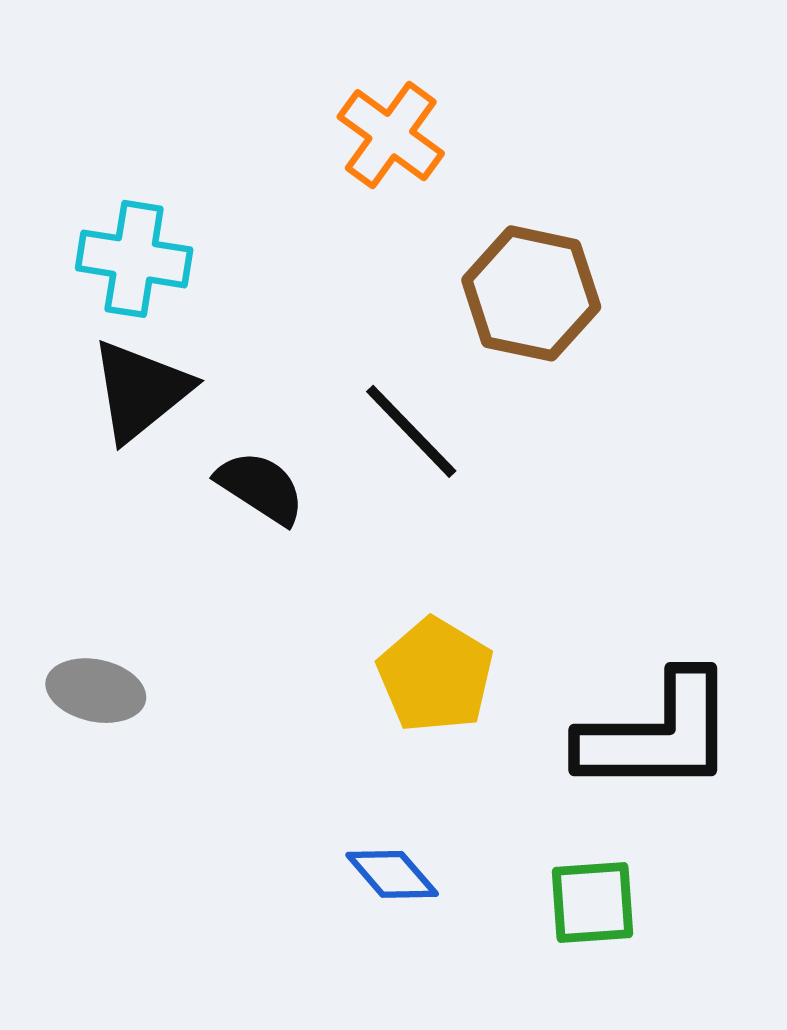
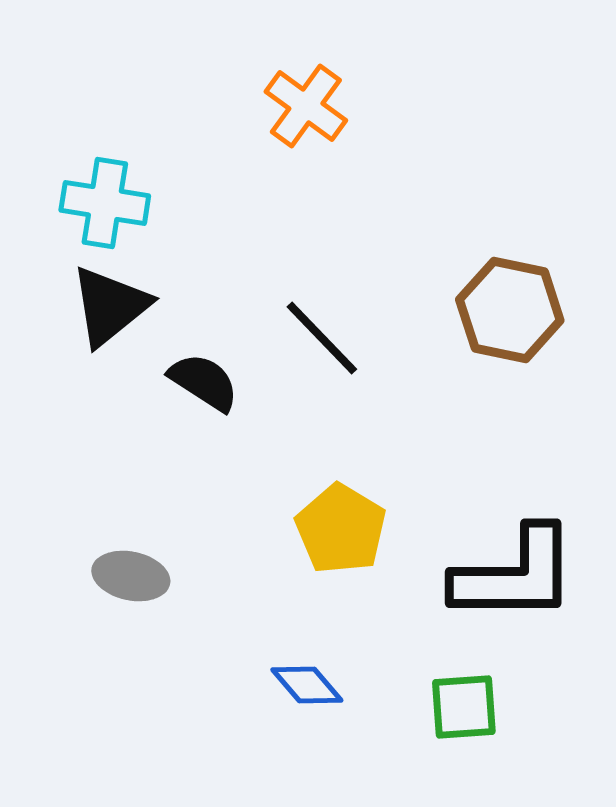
brown hexagon: (531, 293) -> (510, 310), moved
gray ellipse: (96, 691) -> (131, 576), moved

